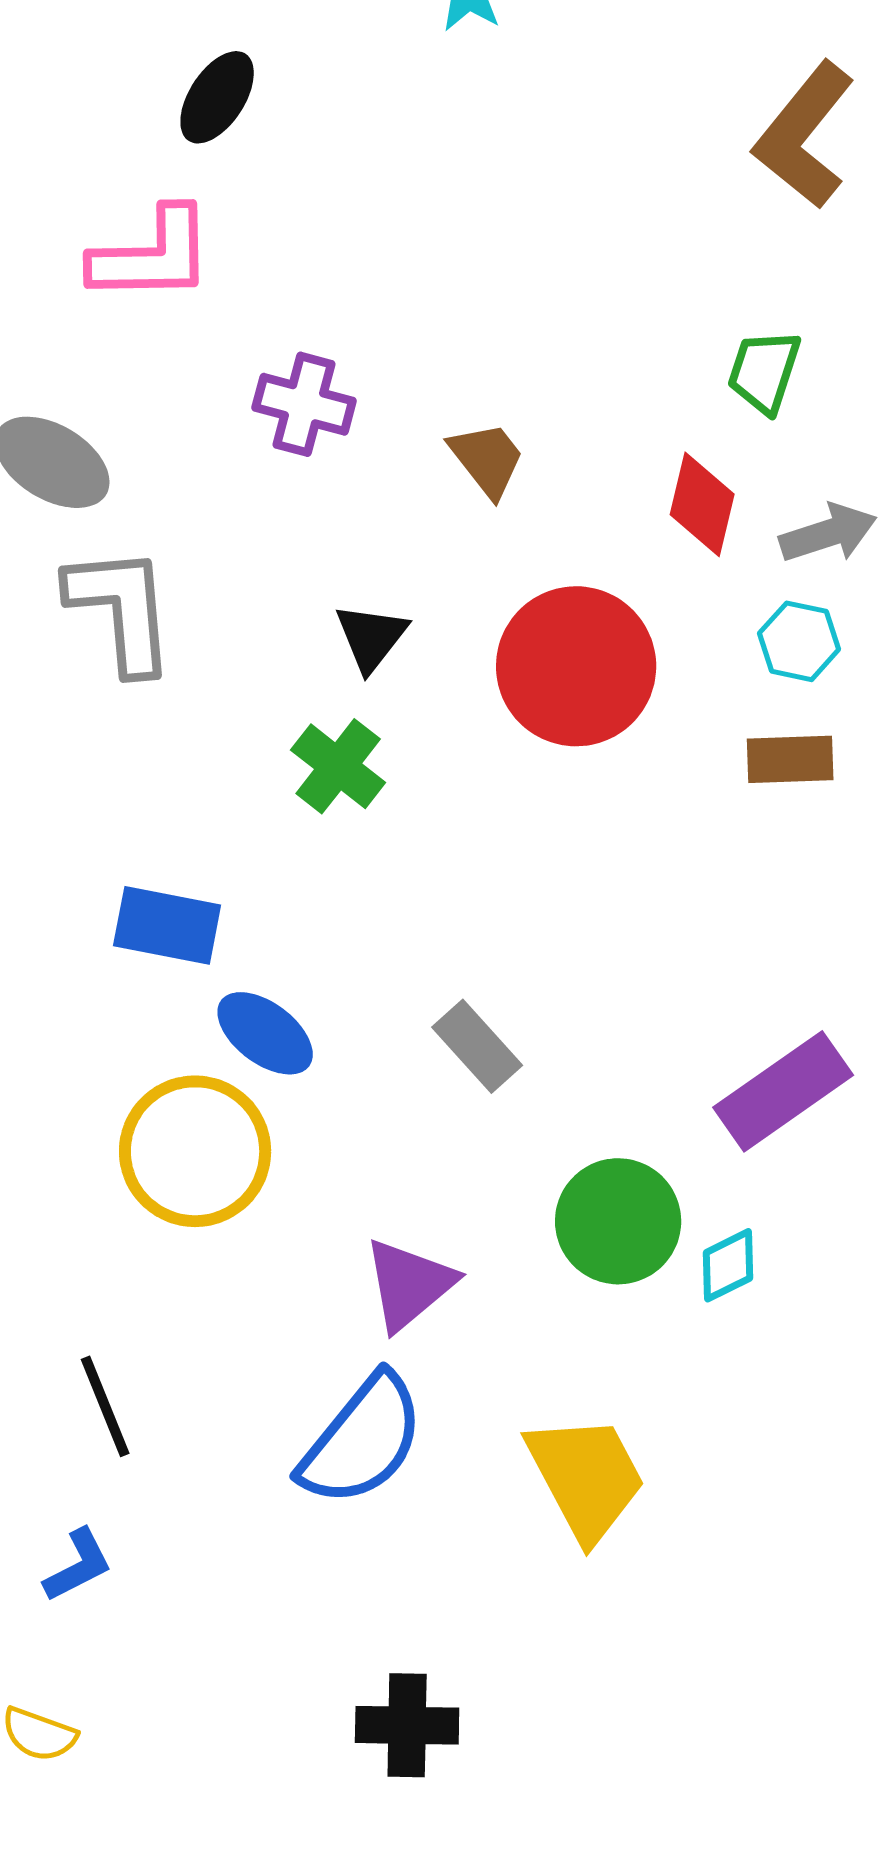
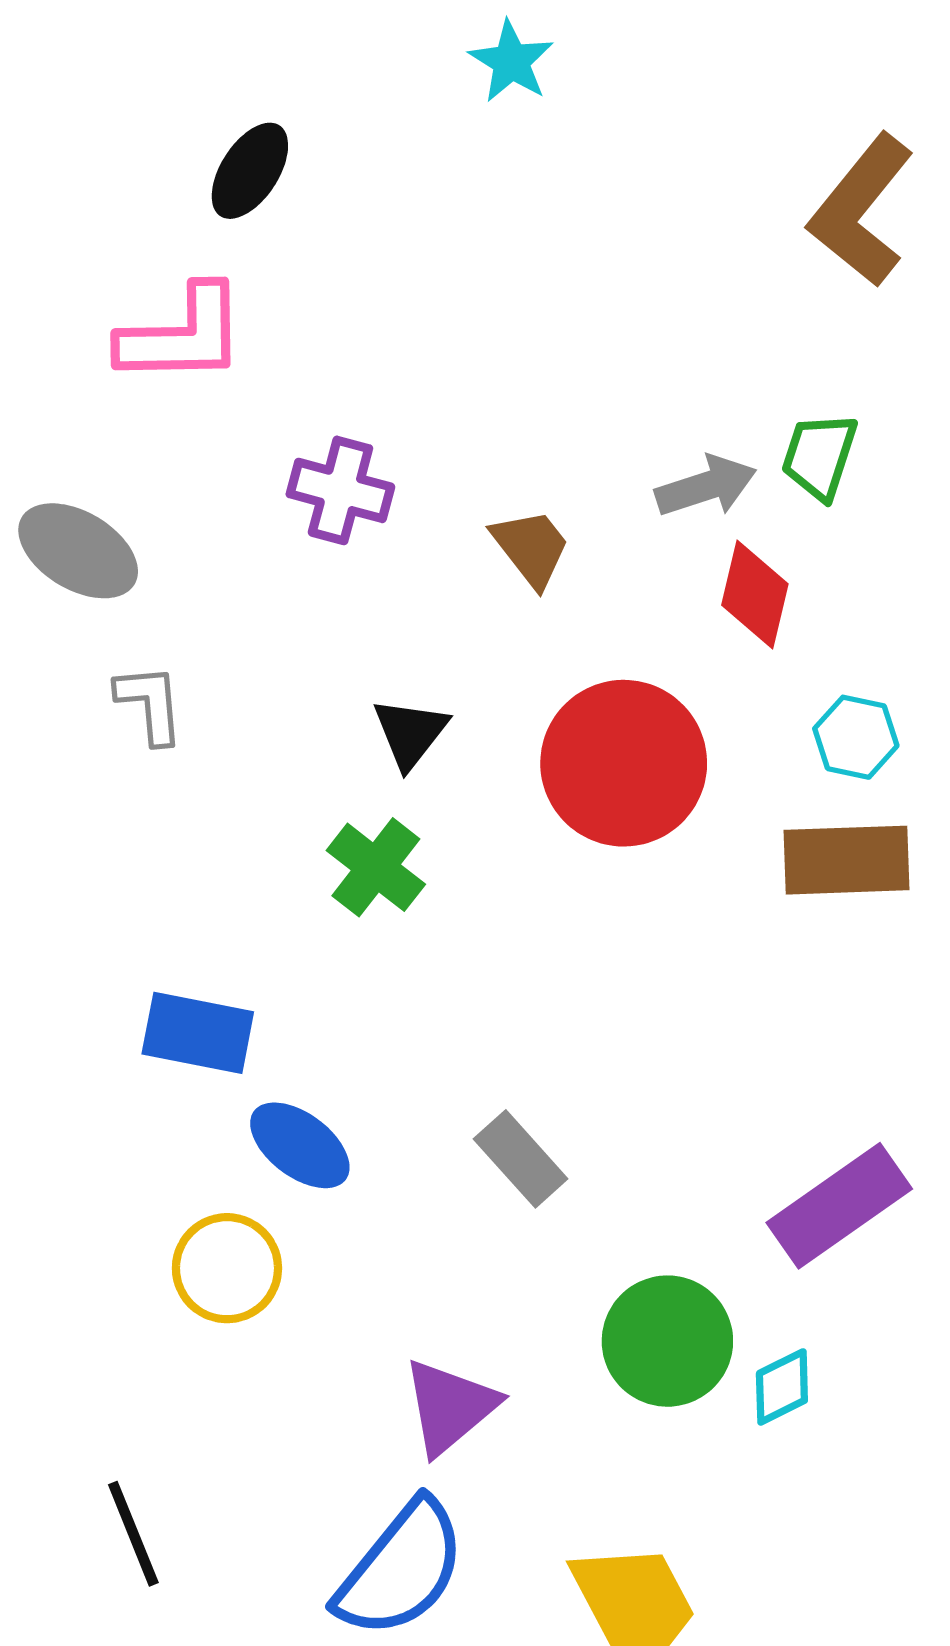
gray arrow: (828, 533) -> (706, 486), moved
gray L-shape: (121, 609) -> (150, 704), size x0.6
brown rectangle: (790, 759) -> (847, 860), size x1.4
yellow circle: (195, 1151) -> (227, 1268), size x0.7

